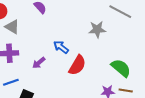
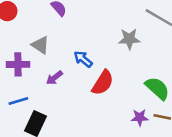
gray triangle: (12, 27) -> (40, 45), moved

